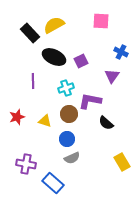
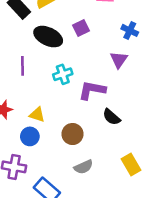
purple square: (81, 61) -> (81, 28), moved
brown circle: (69, 114) -> (72, 134), moved
blue circle: (67, 139) -> (30, 136), moved
gray semicircle: (72, 158) -> (83, 167), moved

